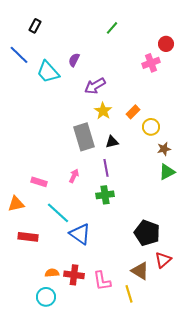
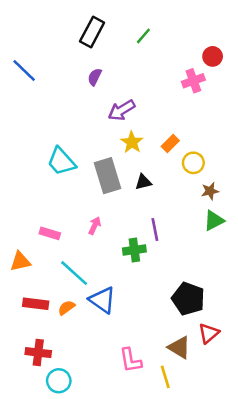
black rectangle: (35, 26) -> (92, 32), moved, size x1.6
cyan trapezoid: (48, 72) -> (61, 162), moved
purple line: (106, 168) -> (155, 229), moved
orange semicircle: (52, 273) -> (66, 308), moved, turned -32
red cross: (74, 275) -> (38, 353), moved

